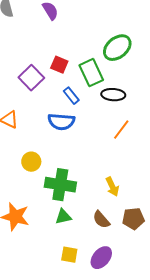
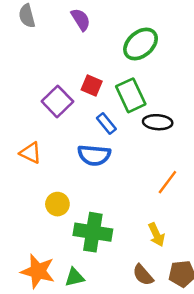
green ellipse: (117, 48) -> (141, 44), moved
orange line: (121, 130) -> (167, 182), moved
green triangle: (63, 217) -> (75, 277), moved

